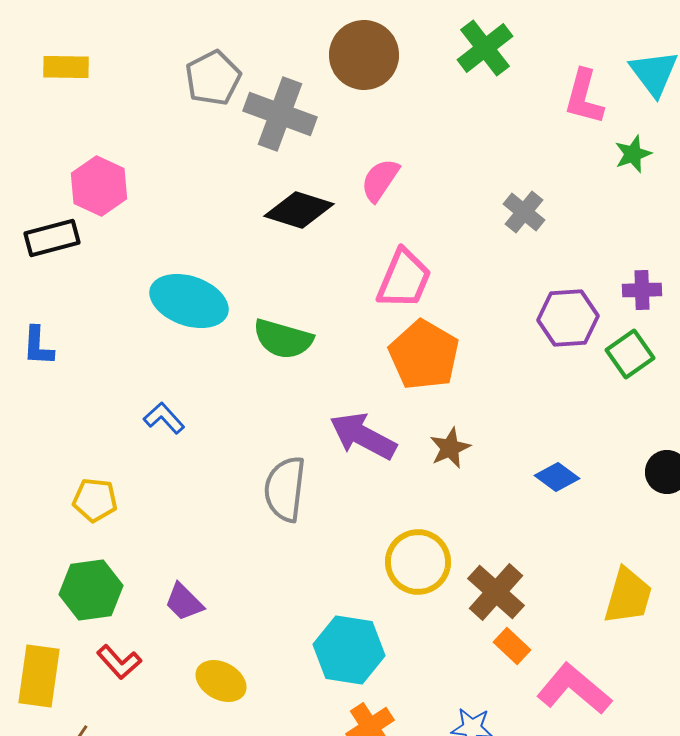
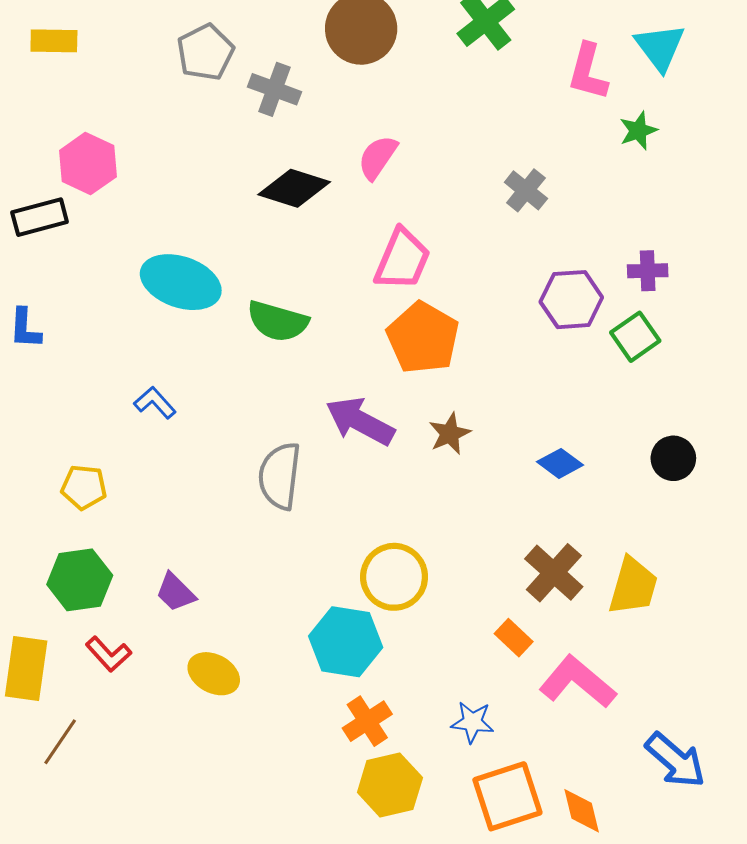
gray cross: (280, 114) -> (275, 89), size x0.7
yellow circle: (418, 562) -> (394, 577), moved
brown cross: (496, 592) -> (554, 573), moved

